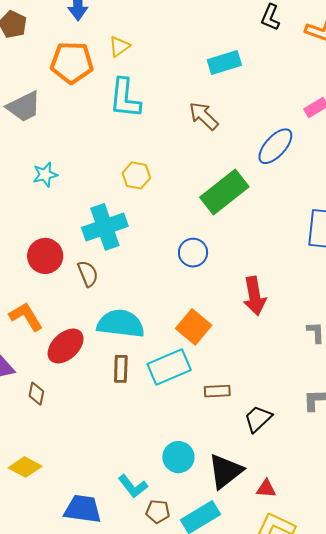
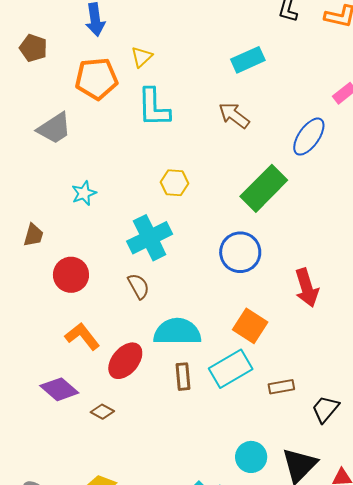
blue circle: (193, 253) -> (240, 252), size x1.4
red circle: (45, 256) -> (71, 275), moved
brown diamond: (36, 394) -> (102, 412), turned -65

